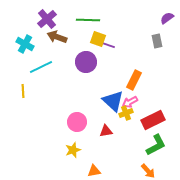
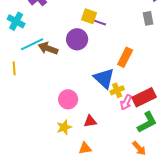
brown arrow: (57, 37) -> (48, 48), moved
pink arrow: (130, 102) -> (126, 102), moved, turned -35
red triangle: (106, 131) -> (90, 121), moved

